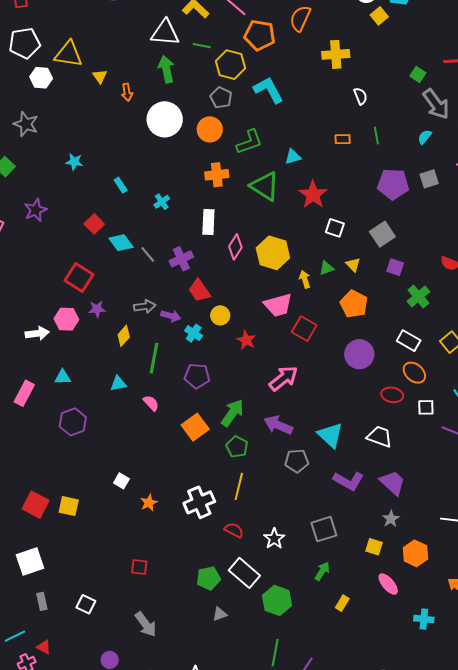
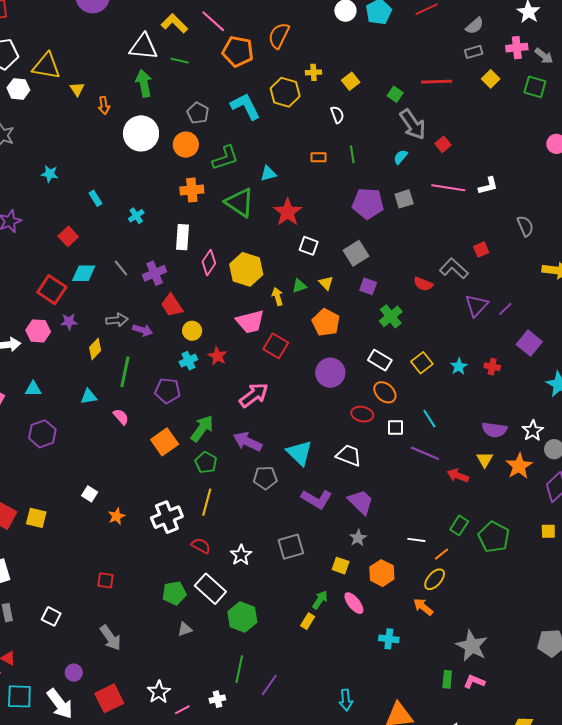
yellow square: (379, 16) -> (351, 81), moved
yellow cross: (336, 54) -> (314, 72), size x0.6
yellow hexagon: (230, 65) -> (285, 92), moved
cyan diamond: (121, 243) -> (84, 273), moved, turned -55
cyan cross: (194, 333) -> (188, 361), moved, turned 30
green arrow: (322, 571) -> (320, 600), moved

